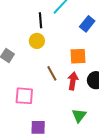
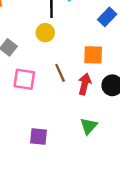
pink square: (24, 96) -> (24, 79), moved

